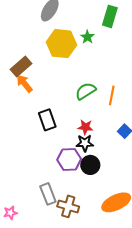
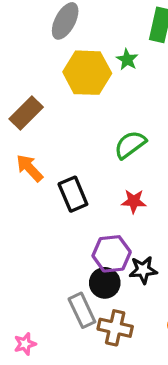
orange arrow: (24, 83) -> (29, 168), moved
black star: (85, 143) -> (143, 270), moved
black circle: (90, 165) -> (105, 283), moved

